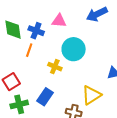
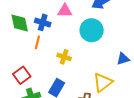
cyan circle: (74, 49) -> (92, 30), moved

